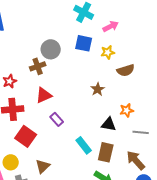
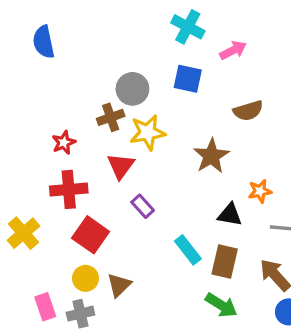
yellow star: (108, 52) -> (148, 132), moved, size x1.5
brown semicircle: (126, 70) -> (248, 111), moved
brown star: (98, 89) -> (211, 156), size x1.5
red triangle: (44, 95) -> (121, 166), turned -30
yellow circle: (11, 162) -> (86, 278), moved

